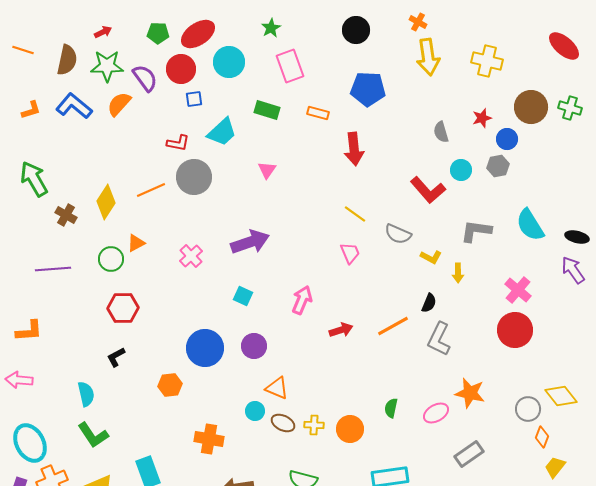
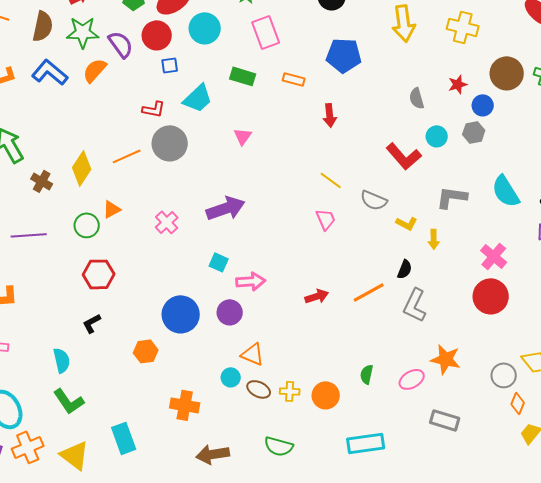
red arrow: (354, 149) -> (330, 115), size x0.7
pink arrow: (302, 300) -> (251, 281), moved, turned 64
gray rectangle: (469, 454) -> (445, 420), turned 52

